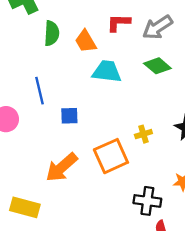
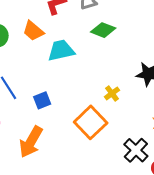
orange arrow: (62, 167) -> (31, 142), moved
black cross: (147, 201) -> (136, 150), turned -35

